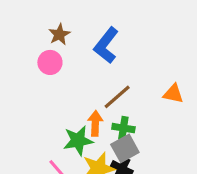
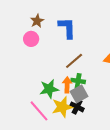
blue L-shape: (106, 45) -> (67, 28), turned 140
orange arrow: (95, 123) -> (67, 85), moved

